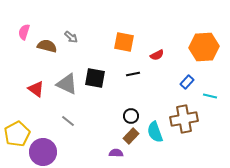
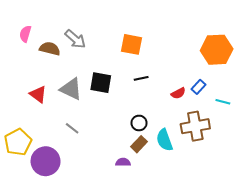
gray arrow: (71, 37) -> (75, 39), size x1.5
red semicircle: (157, 55) -> (178, 93), moved

